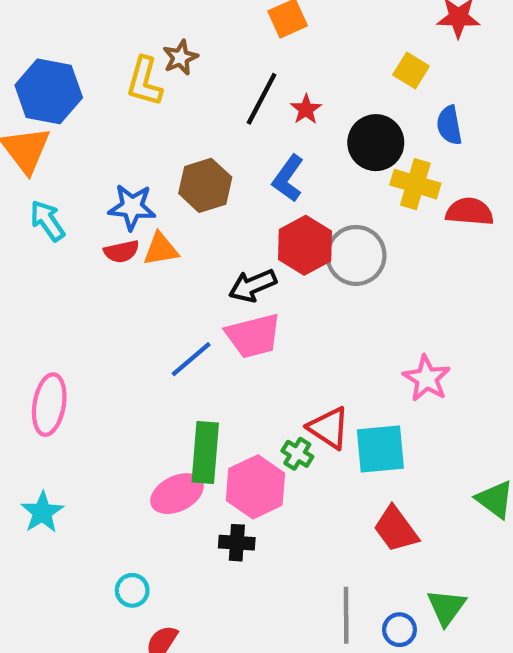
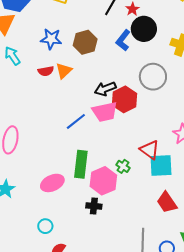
black circle: (376, 143) -> (144, 29), moved
blue star: (132, 207) -> (51, 39), moved
red hexagon: (305, 245) -> (124, 99), moved
orange triangle: (161, 249) -> (64, 71), turned -36
red triangle: (329, 428) -> (150, 150), moved
pink ellipse: (177, 494) -> (52, 183), moved

